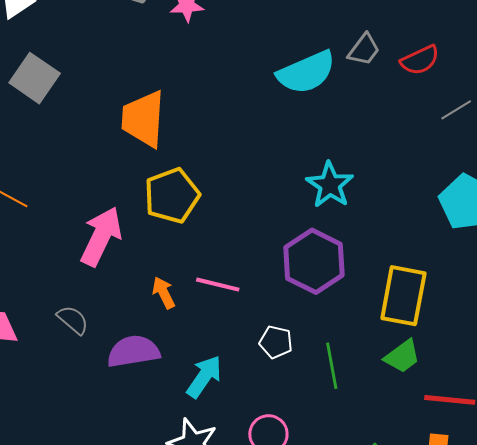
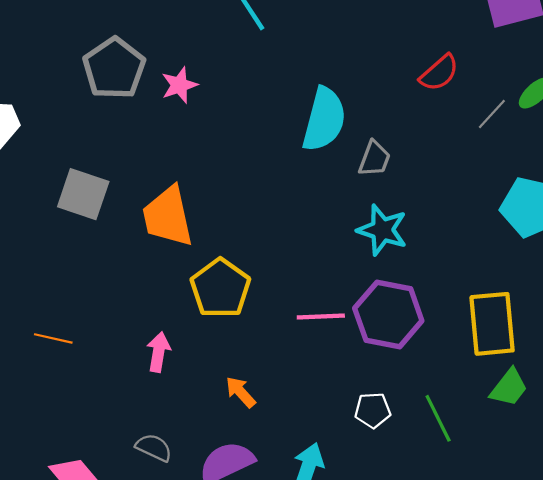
gray trapezoid: (364, 50) -> (374, 159), moved
cyan semicircle: (306, 72) -> (324, 119), turned -36
gray square: (35, 78) -> (83, 194), moved
pink arrow: (101, 236) -> (159, 352), size x0.6
pink line: (218, 285) -> (321, 317), moved

